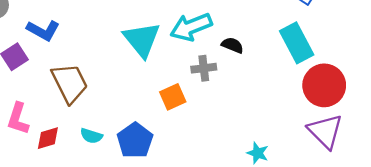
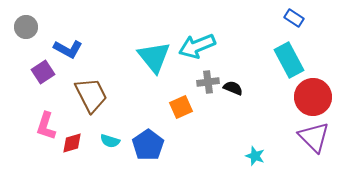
black semicircle: (232, 45) -> (233, 88), moved

